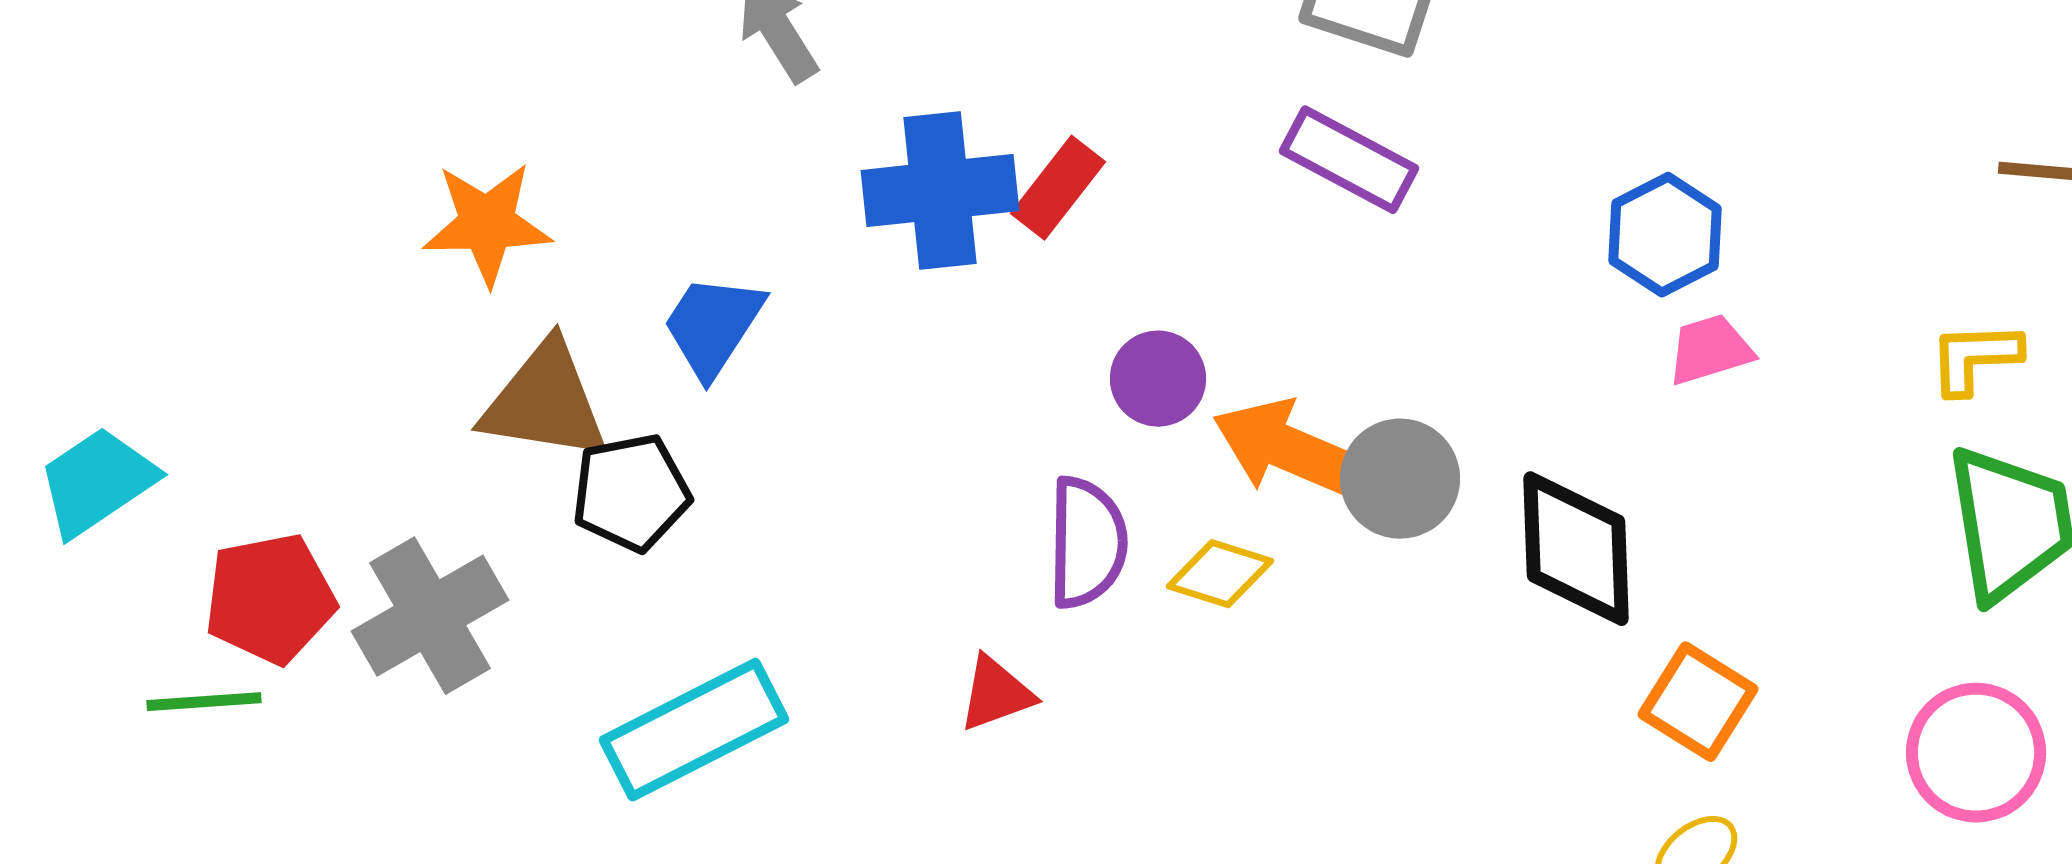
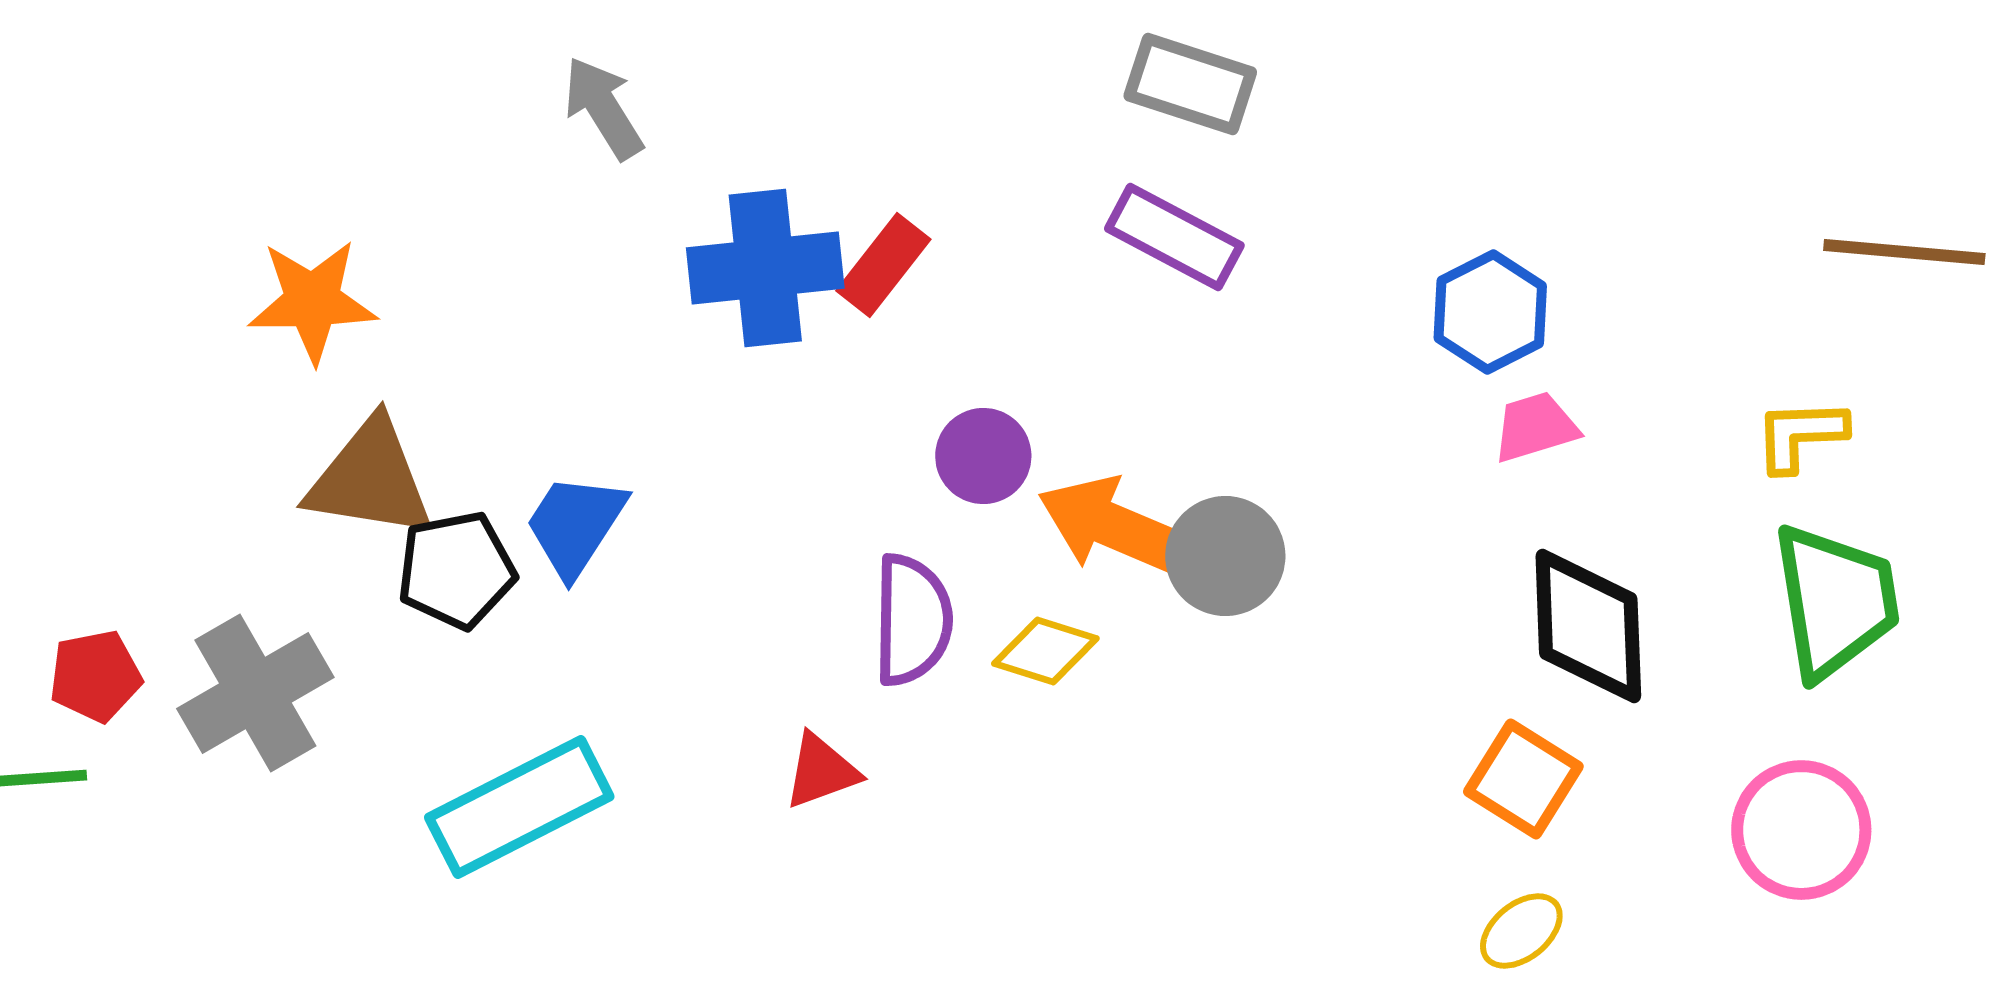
blue trapezoid: (713, 326) -> (575, 525), moved
black diamond: (1576, 549) -> (1588, 626), moved
red pentagon: (270, 599) -> (95, 676), size x0.7

